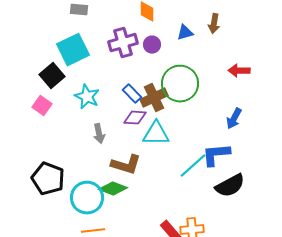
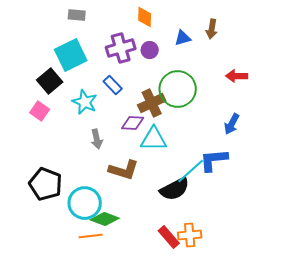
blue rectangle: (132, 94) -> (113, 85), moved
black semicircle: (230, 186) -> (175, 189), moved
green diamond: (113, 189) -> (105, 219), moved

